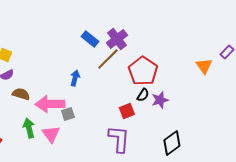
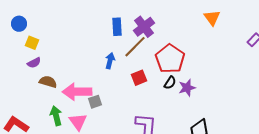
blue rectangle: (90, 39) -> (117, 27), turned 48
orange triangle: (204, 66) -> (212, 18), moved
blue arrow: (75, 78) -> (110, 61), moved
red square: (127, 111) -> (139, 78), moved

